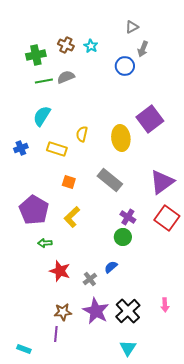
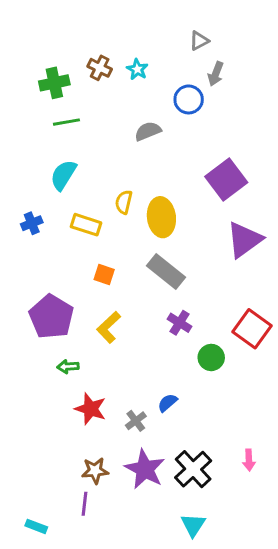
gray semicircle: (66, 77) -> (148, 131), moved
yellow ellipse: (121, 138) -> (161, 217), moved
purple triangle: (162, 182) -> (244, 240), moved
purple cross: (128, 217) -> (180, 323), moved
green circle: (123, 237) -> (211, 357), moved

